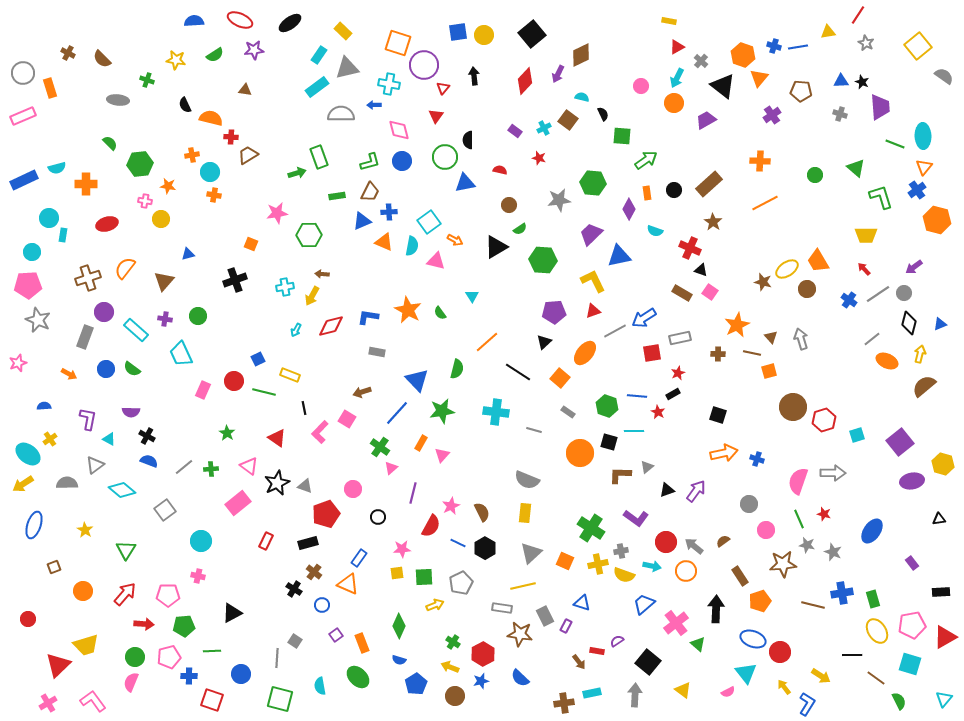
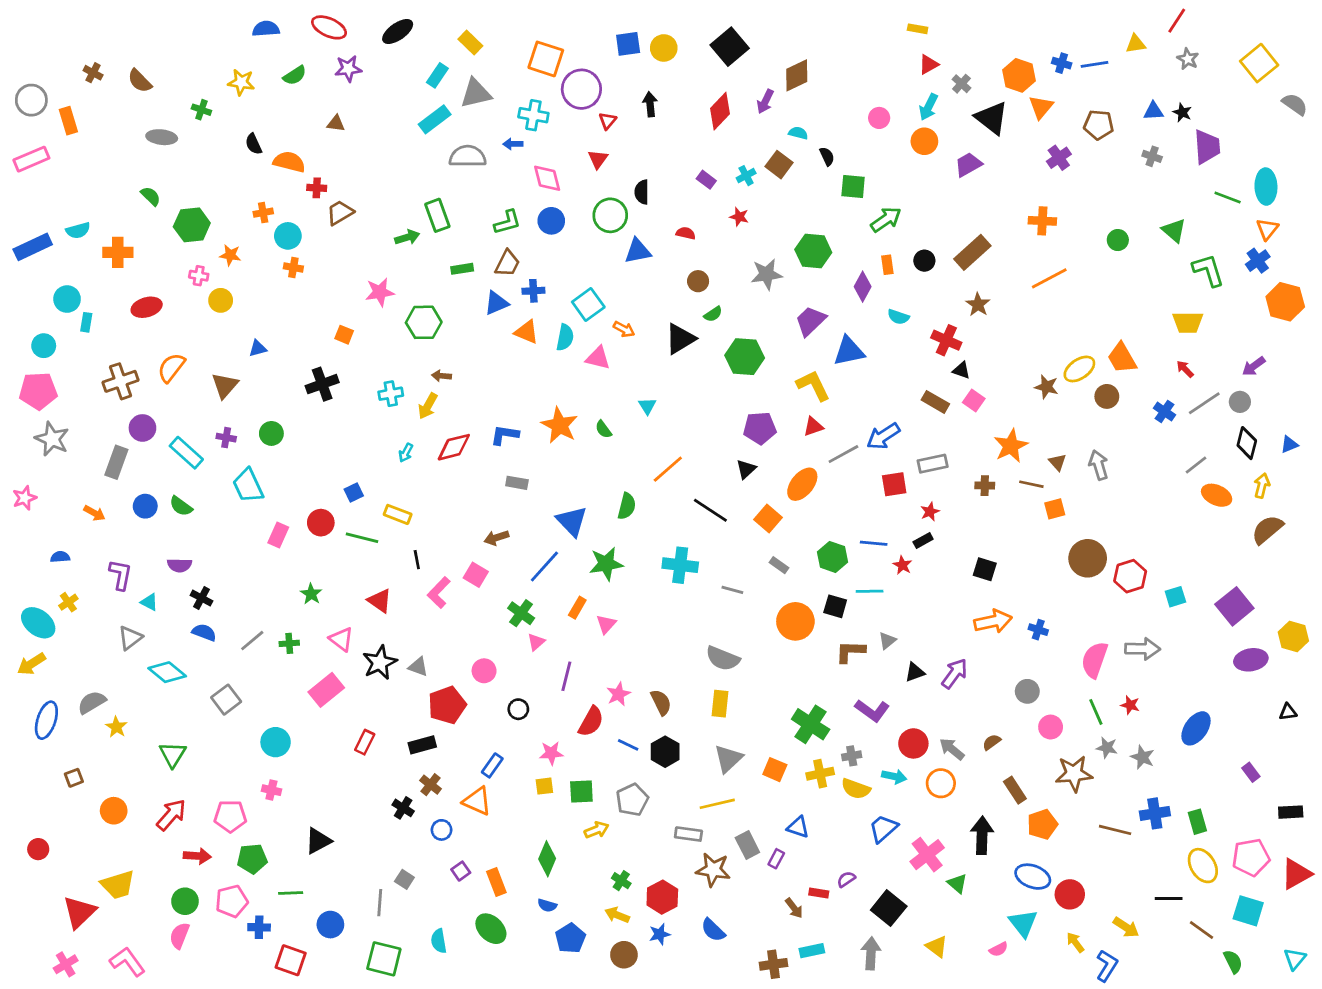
gray semicircle: (67, 483) -> (92, 702), moved, turned -30

